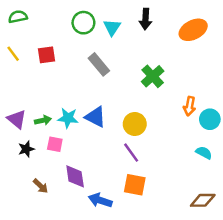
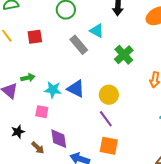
cyan triangle: (112, 27) -> (97, 31), moved, turned -35
green arrow: (43, 120) -> (28, 78), moved
black star: (26, 149) -> (18, 132), moved
brown arrow: (41, 186) -> (38, 148), moved

